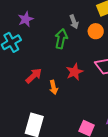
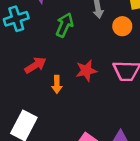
green arrow: (61, 39) -> (65, 25), moved

